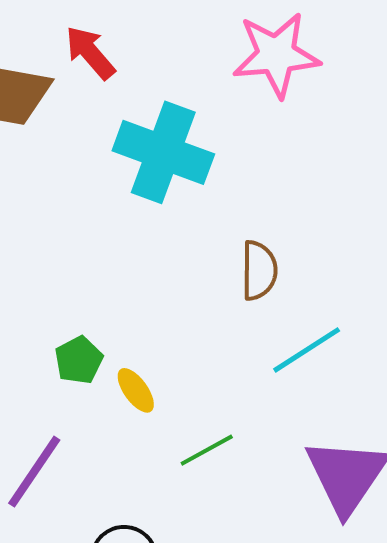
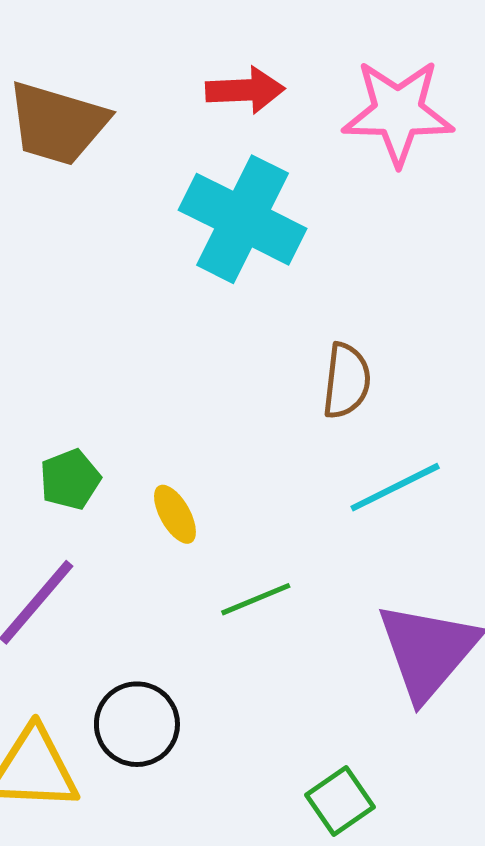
red arrow: (90, 53) -> (245, 90), moved, turned 122
green pentagon: (79, 360) -> (70, 479), moved

